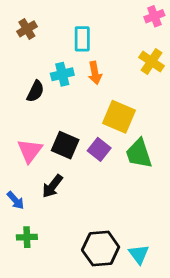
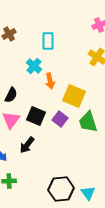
orange arrow: (95, 73) -> (50, 81), moved
cyan cross: (62, 74) -> (34, 66), turned -35
black semicircle: (35, 91) -> (11, 95), moved

